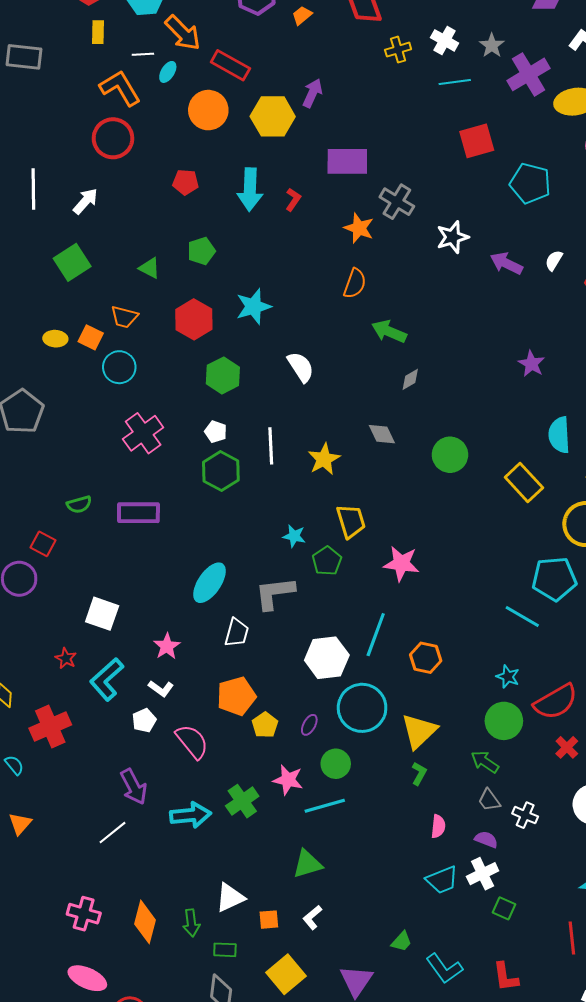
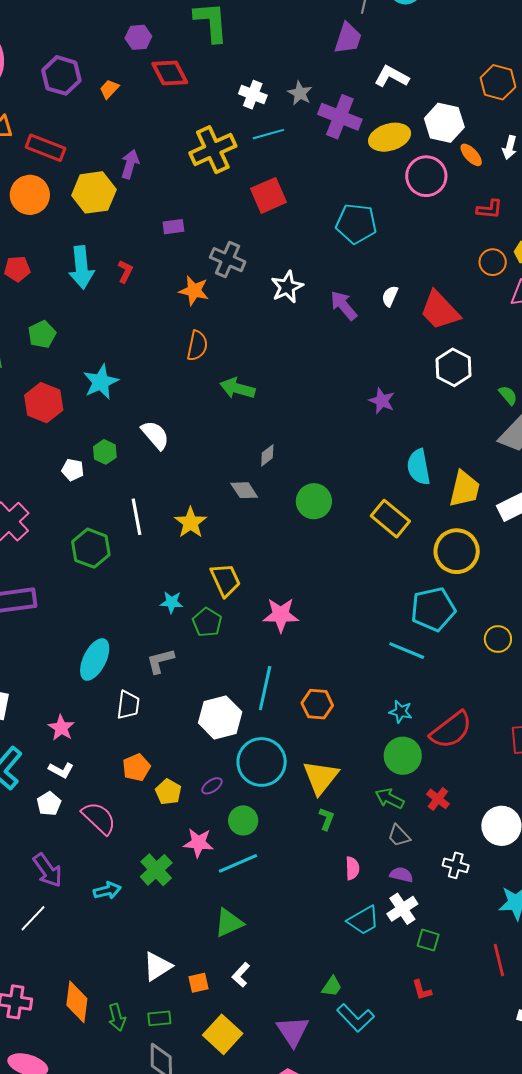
yellow cross: (398, 50) -> (213, 150), moved, size x1.8
purple cross: (529, 74) -> (340, 117), turned -30
red square: (477, 141) -> (268, 195), moved
purple rectangle: (347, 161) -> (173, 227), size x0.5
purple arrow: (506, 263) -> (344, 306), turned 32
green hexagon: (223, 375) -> (105, 452), moved, size x0.7
gray diamond: (410, 379) -> (267, 455), moved
white pentagon: (216, 432) -> (73, 470), moved
gray L-shape: (275, 593) -> (160, 661), size x0.7
orange pentagon: (236, 696) -> (136, 767), size x0.7
purple ellipse: (309, 725) -> (212, 786), turned 35
red cross: (567, 747) -> (438, 799), moved
cyan arrow: (191, 815) -> (107, 891), size x0.7
white cross: (525, 815) -> (456, 865), moved
green arrow: (191, 923) -> (117, 1017), moved
cyan L-shape: (444, 969) -> (356, 1018), moved
red L-shape: (506, 977) -> (422, 990), moved, size x0.7

